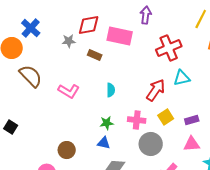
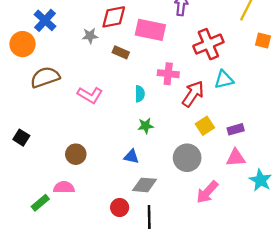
brown semicircle: (31, 76) -> (45, 77), turned -65
pink cross: (137, 120) -> (168, 74), moved
green star: (107, 123) -> (146, 126), moved
brown circle: (67, 150) -> (76, 154), moved

